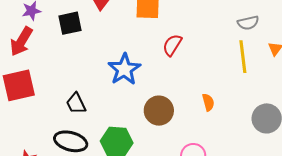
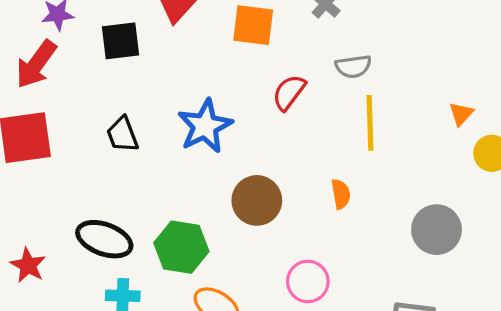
gray semicircle: (248, 23) -> (353, 66), moved
yellow line: (243, 57) -> (370, 123), moved
black trapezoid: (76, 103) -> (122, 134), moved

